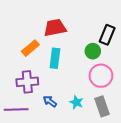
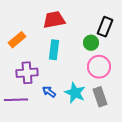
orange rectangle: (30, 48) -> (17, 40), moved
cyan star: (76, 102) -> (75, 93), size x1.5

